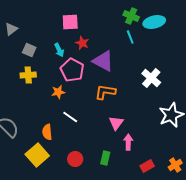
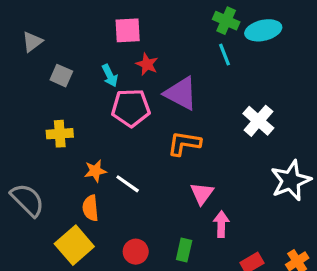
pink pentagon: (72, 70) -> (131, 108), turned -30
yellow cross: (28, 75) -> (60, 134), moved
orange star: (58, 92) -> (95, 171), moved

